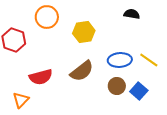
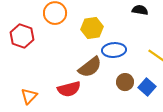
blue ellipse: (120, 60) -> (114, 50), moved
red semicircle: (41, 77) -> (69, 89), moved

